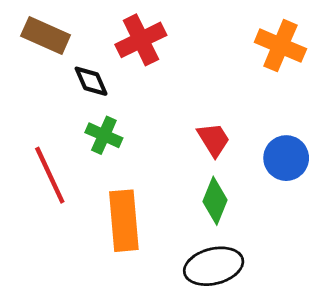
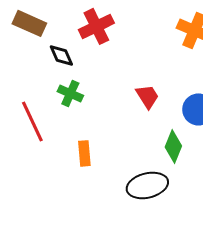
green diamond: (215, 201) -> (173, 146), moved
orange rectangle: (124, 221) -> (84, 153), size x0.6

